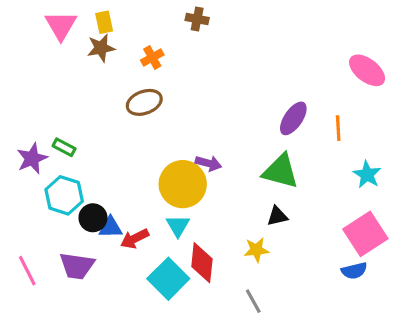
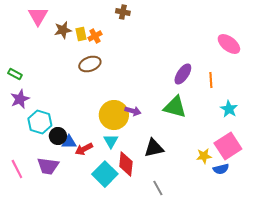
yellow rectangle: (104, 22) -> (81, 34), moved
green rectangle: (64, 147) -> (15, 74), moved
purple arrow: (208, 163) -> (133, 111), moved
black triangle: (277, 216) -> (154, 148), moved, size x1.5
yellow star: (256, 250) -> (204, 156), moved

